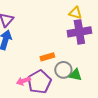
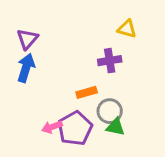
purple cross: (79, 32) -> (110, 61), moved, size x0.7
green triangle: (75, 75) -> (115, 127), moved

